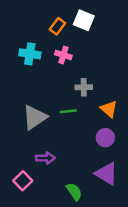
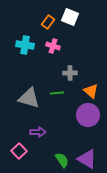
gray triangle: (35, 117) -> (29, 98), turned 50
purple circle: (105, 138) -> (88, 115), size x1.5
purple triangle: (107, 174) -> (87, 159), moved

